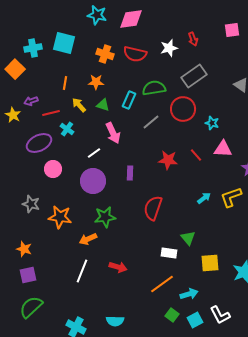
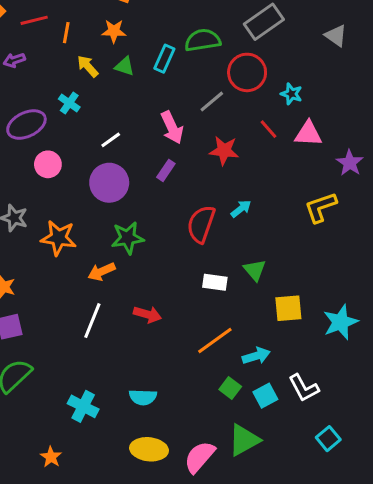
red line: (51, 113) -> (34, 20), moved
gray line: (151, 122) -> (212, 102), moved
pink arrow: (113, 133) -> (172, 128), moved
red line: (196, 155) -> (268, 129), moved
purple rectangle: (130, 173) -> (166, 170), turned 32
cyan arrow: (204, 198) -> (241, 209), moved
white rectangle: (169, 253) -> (215, 282), moved

